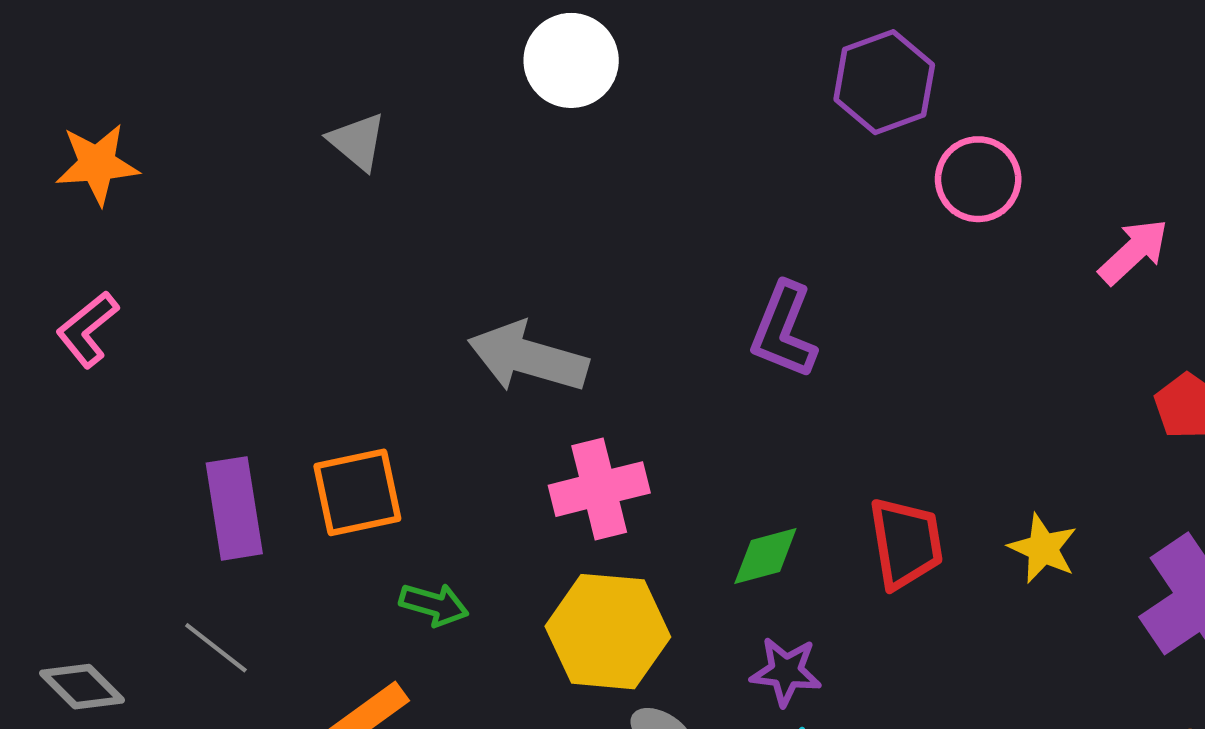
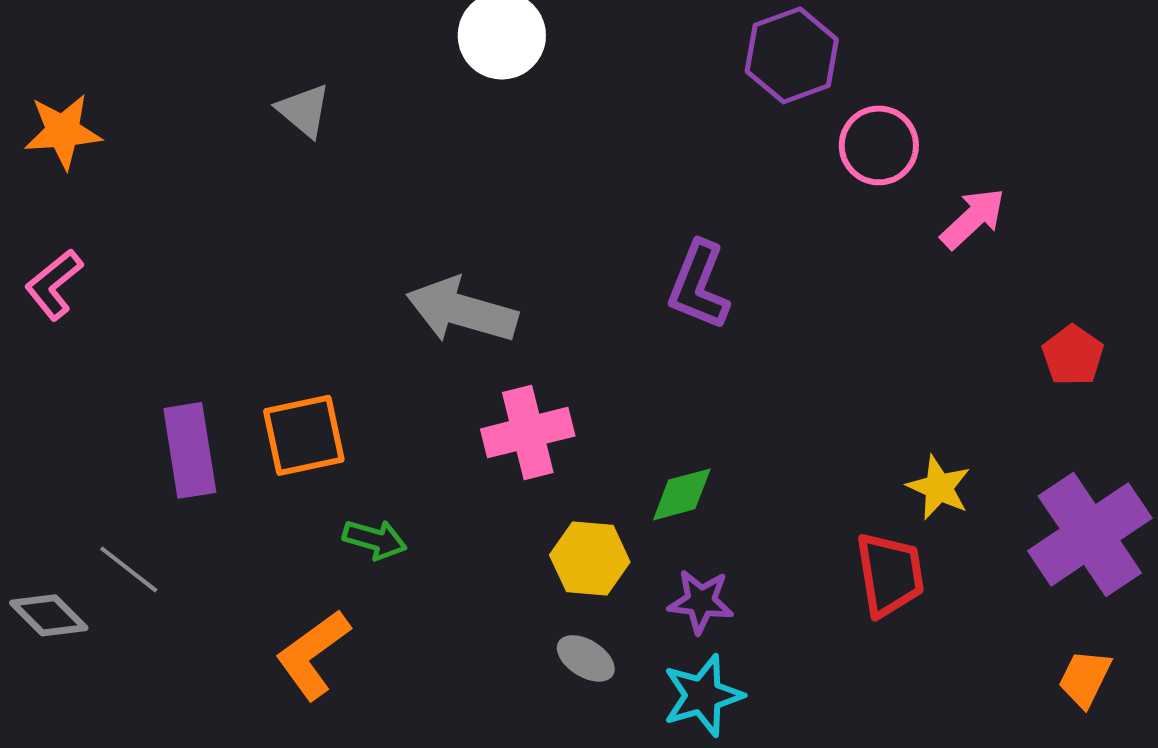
pink arrow: (1134, 252) -> (973, 218), moved
red trapezoid: (906, 543) -> (890, 574), moved
yellow hexagon: (608, 632) -> (590, 558), moved, size x0.7
gray line: (216, 648) -> (129, 569), moved

